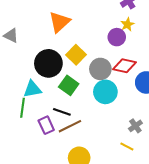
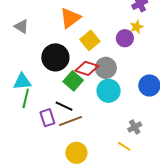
yellow square: (76, 55) -> (90, 40), moved
red diamond: (125, 66) -> (87, 68), moved
cyan triangle: (32, 89) -> (22, 81), moved

